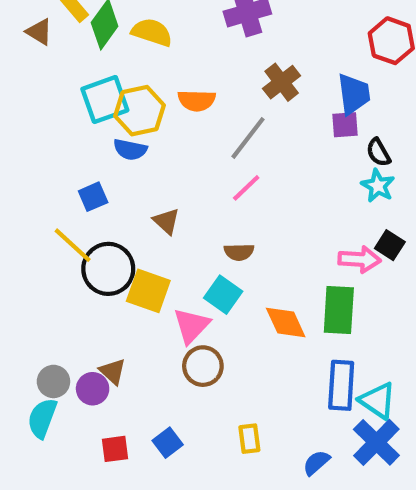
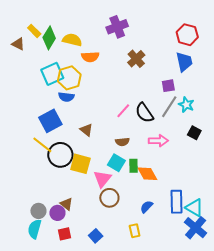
blue trapezoid: (354, 94) -> (184, 62), moved
orange semicircle: (197, 100) -> (90, 57), moved
purple square: (345, 125) -> (168, 86), moved
gray line: (248, 138) -> (169, 107), moved
black semicircle: (378, 152) -> (144, 113), moved, size x1.5
blue square: (93, 197) -> (50, 121), size x1.6
pink arrow: (359, 259) -> (158, 141), moved
green rectangle: (339, 310) -> (133, 166), moved, size x0.6
red square: (115, 449) -> (65, 234), moved
blue semicircle: (316, 463) -> (146, 207), moved

